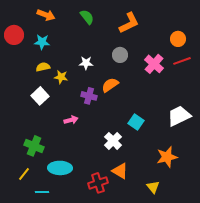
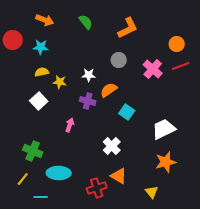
white star: (86, 63) -> (89, 75), moved
white trapezoid: (179, 116) -> (164, 129), moved
pink arrow: (71, 120) -> (70, 125), turned -56
cyan square: (136, 122) -> (127, 112), moved

